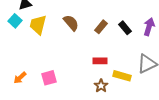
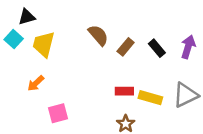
brown semicircle: (71, 23) -> (98, 35), moved
yellow rectangle: (122, 76) -> (150, 98), moved
orange arrow: (20, 78) -> (36, 83), moved

